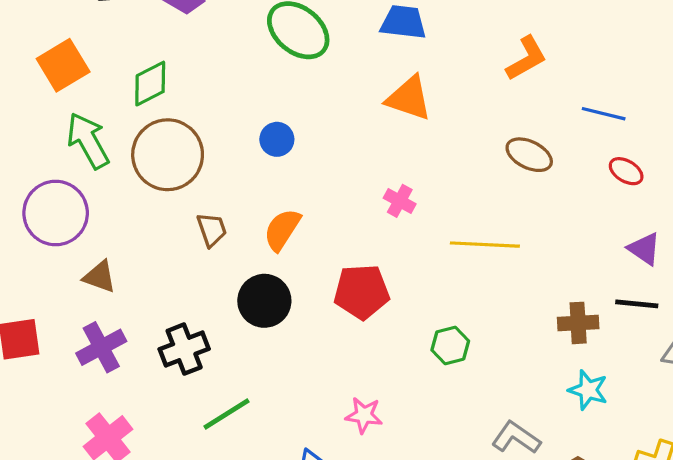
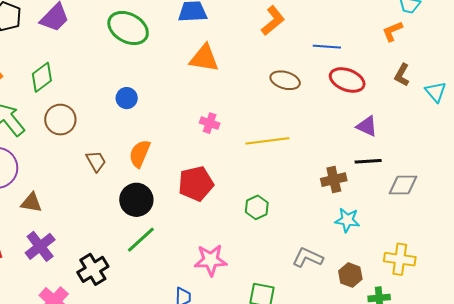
brown circle: (168, 155) -> (60, 120), size x0.7
red ellipse: (626, 171) -> (347, 80), size x1.6
black cross: (184, 349) -> (93, 269), moved
green line: (226, 414) -> (141, 240), moved
pink star: (364, 415) -> (211, 260), size x1.4

